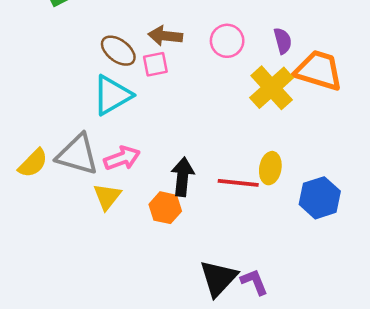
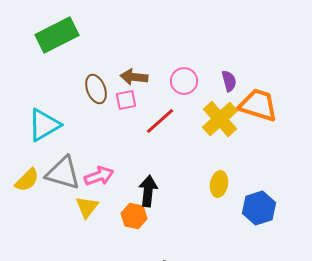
brown ellipse: (118, 51) -> (96, 89), turned 32
cyan triangle: (112, 95) -> (44, 125), moved
red line: (238, 183) -> (160, 121), moved, turned -48

